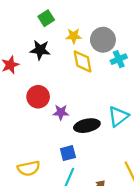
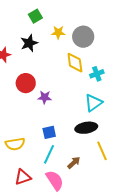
black star: (40, 50) -> (29, 43), turned -30
cyan cross: (119, 59) -> (97, 74), moved
yellow diamond: (83, 61) -> (75, 63), moved
black ellipse: (87, 126) -> (86, 128), moved

